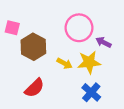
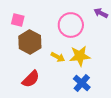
pink square: (12, 28) -> (18, 20), moved
purple arrow: (103, 42) -> (101, 13), moved

